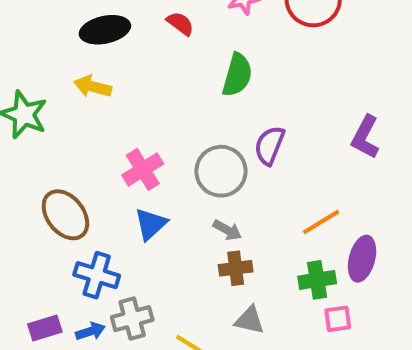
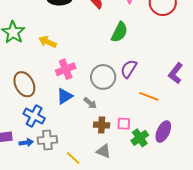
yellow arrow: (93, 87) -> (48, 42), moved
orange line: (321, 222) -> (149, 96), moved, turned 42
gray arrow: (227, 230) -> (90, 103), moved
green cross: (317, 280) -> (140, 138), turned -36
pink square: (338, 319) -> (124, 124), moved

